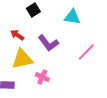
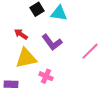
cyan triangle: (72, 17) -> (59, 13), moved

